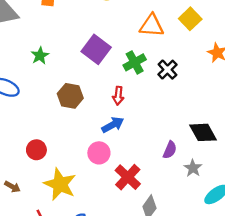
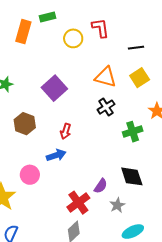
green cross: (135, 62) -> (133, 132), moved
black cross: (167, 70) -> (106, 107), moved
pink circle: (99, 153) -> (30, 175), moved
red cross: (128, 177) -> (78, 203), moved

